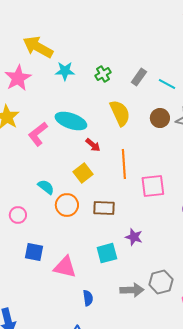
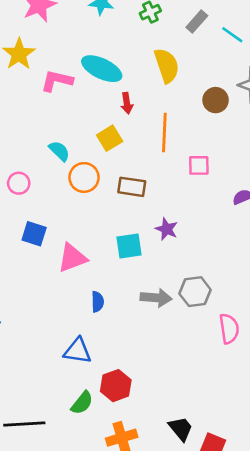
brown circle: (160, 118) -> (216, 100), moved
pink L-shape: (38, 134) -> (57, 81), turned 45
red arrow: (93, 145) -> (127, 103), turned 35
pink square: (153, 186) -> (199, 165), size x0.7
pink triangle: (65, 267) -> (72, 258), turned -40

